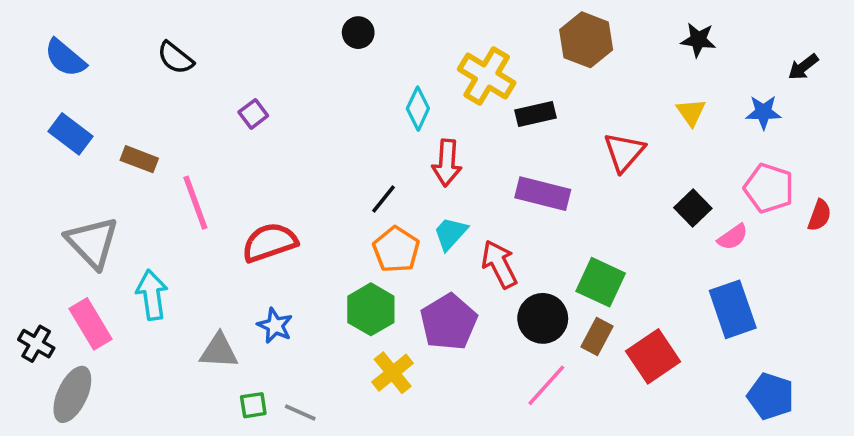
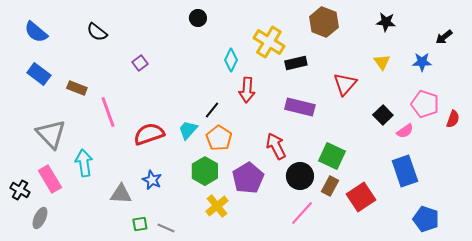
cyan trapezoid: (450, 233) -> (188, 130), moved
gray ellipse: (72, 394) -> (40, 218), size x0.7

